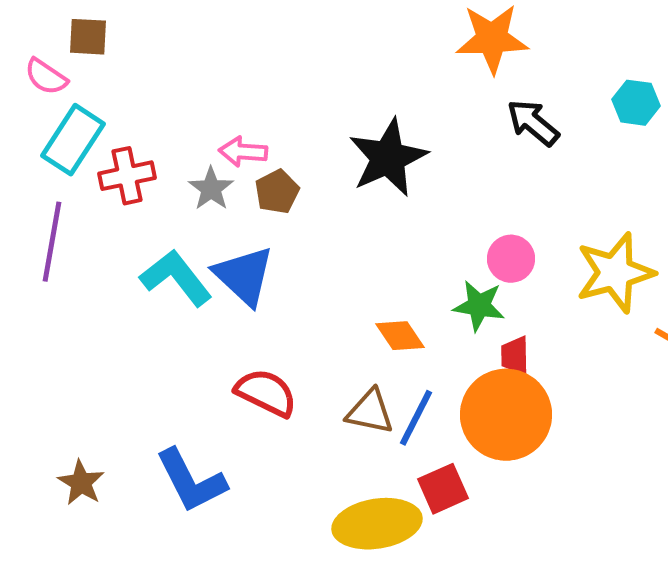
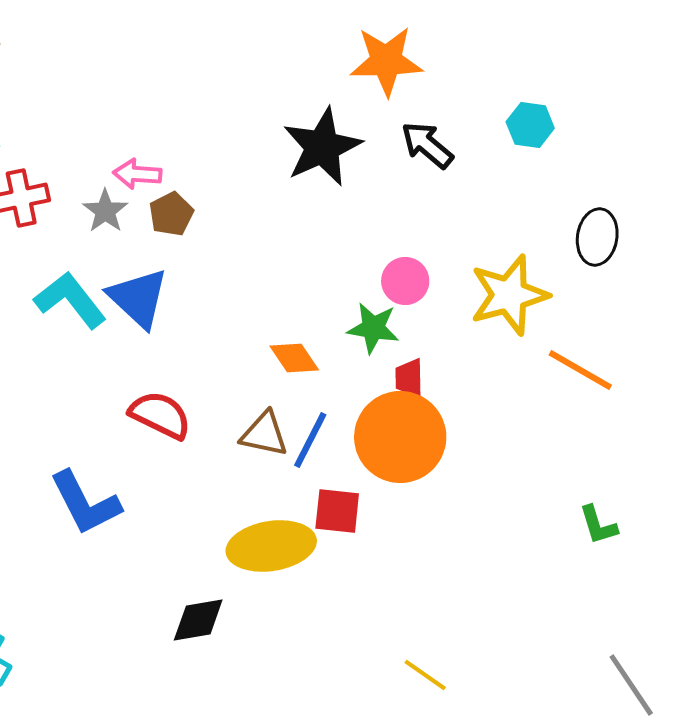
black star: (388, 158) -> (322, 147), moved
red square: (443, 489) -> (337, 511), turned 30

